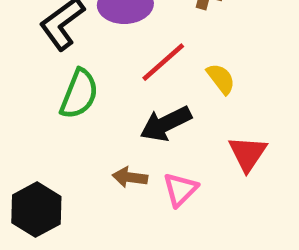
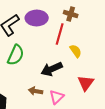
red line: (163, 62) -> (60, 34), moved, turned -35

